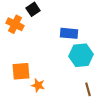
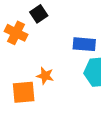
orange star: (38, 85) -> (45, 76), moved

